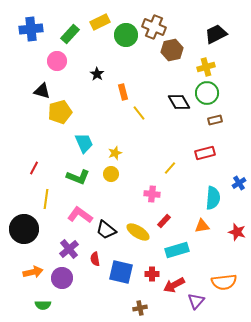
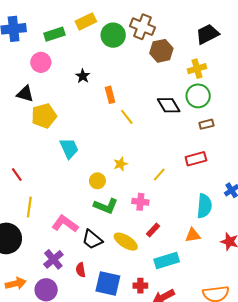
green rectangle: (70, 34) -> (54, 34), turned 30
yellow star: (115, 153) -> (120, 164), moved
red line: (34, 168) -> (17, 175), turned -64
green L-shape: (78, 177) -> (106, 206), moved

